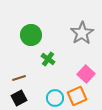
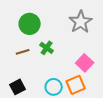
brown line: (19, 78) -> (23, 52), moved

